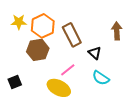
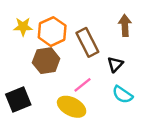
brown arrow: (117, 31) -> (125, 25), moved
black triangle: (95, 53) -> (115, 64), turned 32
black square: (15, 82) -> (18, 99), size x1.5

